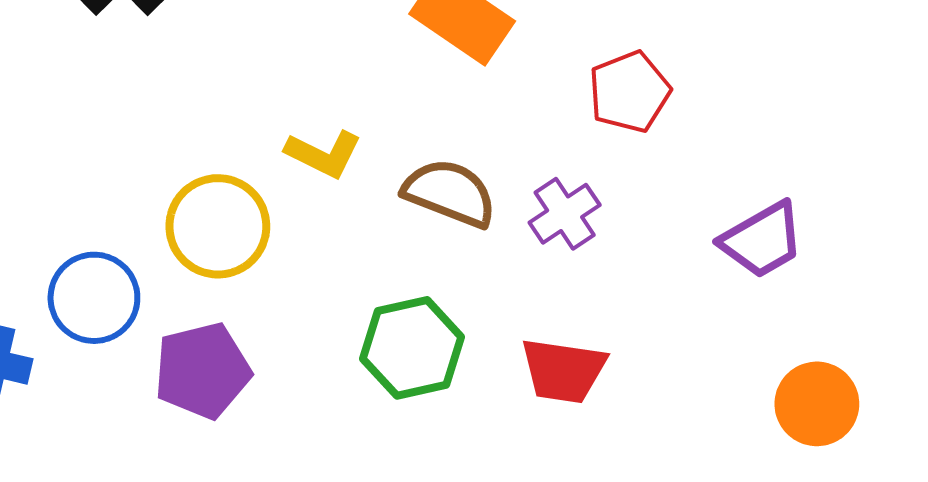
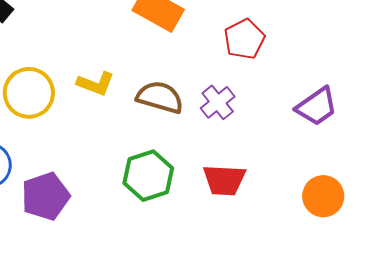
yellow circle: (218, 226) -> (29, 93), moved
orange circle: (817, 404) -> (323, 196), moved

